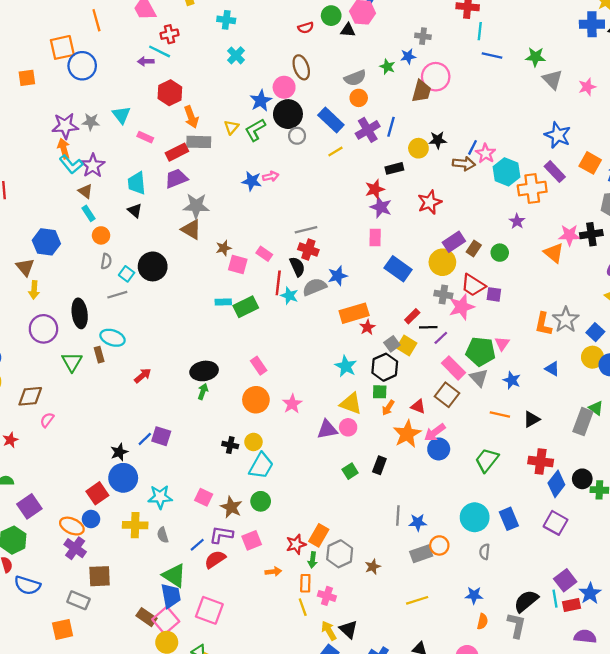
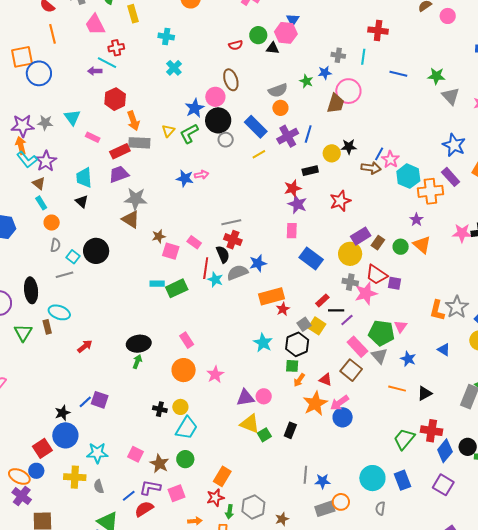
cyan line: (480, 31) -> (363, 57), moved
orange triangle: (554, 253) -> (422, 245), moved
yellow triangle: (351, 404) -> (250, 424), moved
green trapezoid: (487, 460) -> (404, 439), moved
orange rectangle: (319, 535) -> (222, 476), moved

